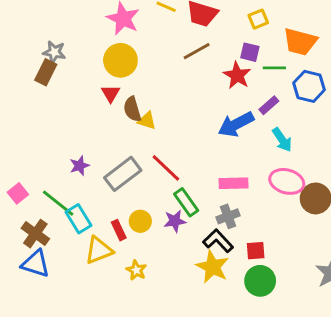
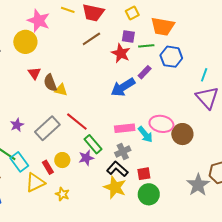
yellow circle: (120, 60) -> (25, 42), moved
cyan arrow: (282, 140) -> (145, 134), moved

